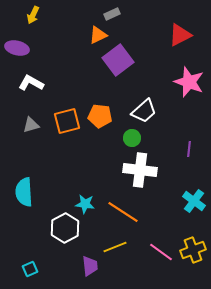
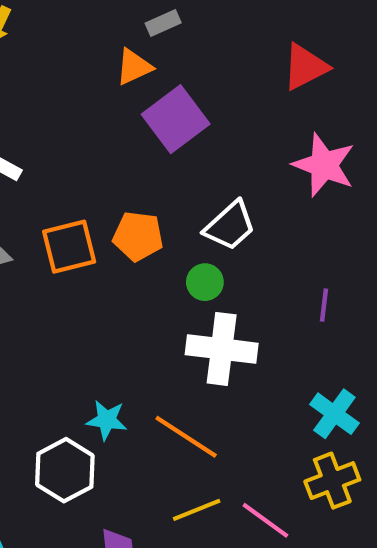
yellow line: (115, 247) -> (197, 510), moved
yellow cross: (193, 250) -> (332, 481), moved

